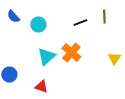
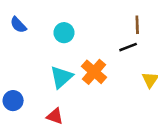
black line: (80, 22) -> (128, 47), moved
cyan circle: (38, 24) -> (64, 33), moved

